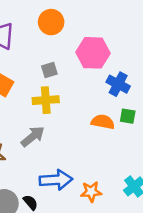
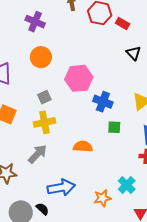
orange semicircle: (103, 122) -> (83, 147), moved
orange star: (91, 192) -> (102, 198), moved

